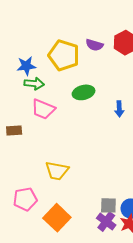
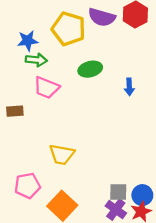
purple semicircle: (94, 45) -> (102, 17), size x1.4

